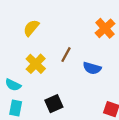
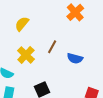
orange cross: (105, 28) -> (75, 12), moved

